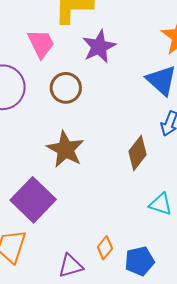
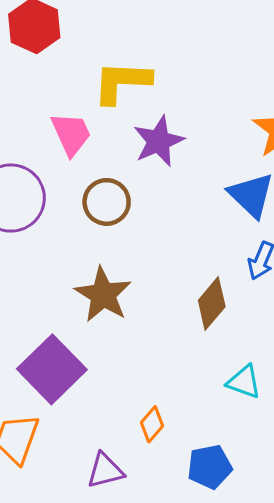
orange diamond: (105, 248) -> (152, 424), moved

